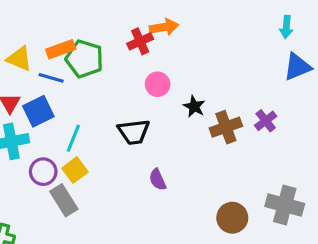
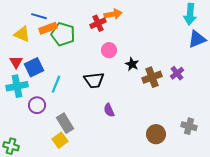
cyan arrow: (286, 27) -> (190, 14), size x1.5
blue line: (51, 78) -> (39, 16), moved
yellow square: (75, 170) -> (60, 140), moved
gray rectangle: (64, 200) -> (65, 123), moved
gray cross: (285, 205) -> (189, 126), size x0.7

